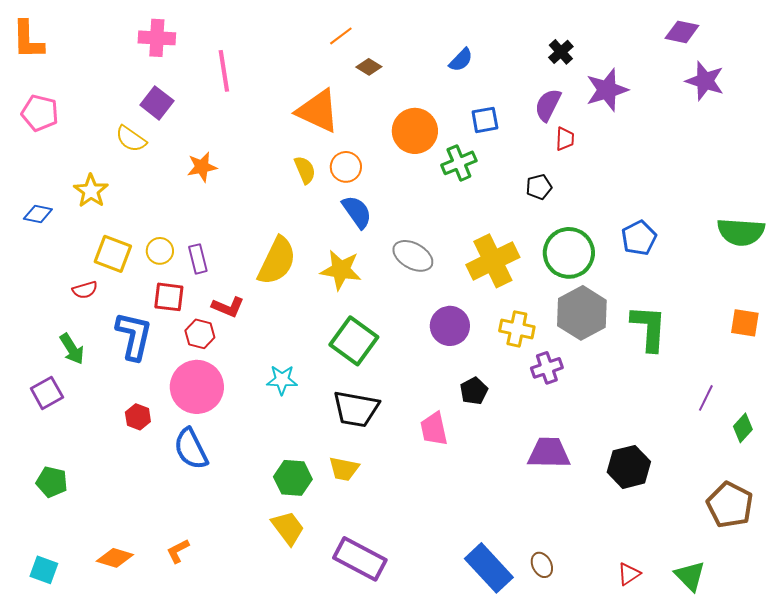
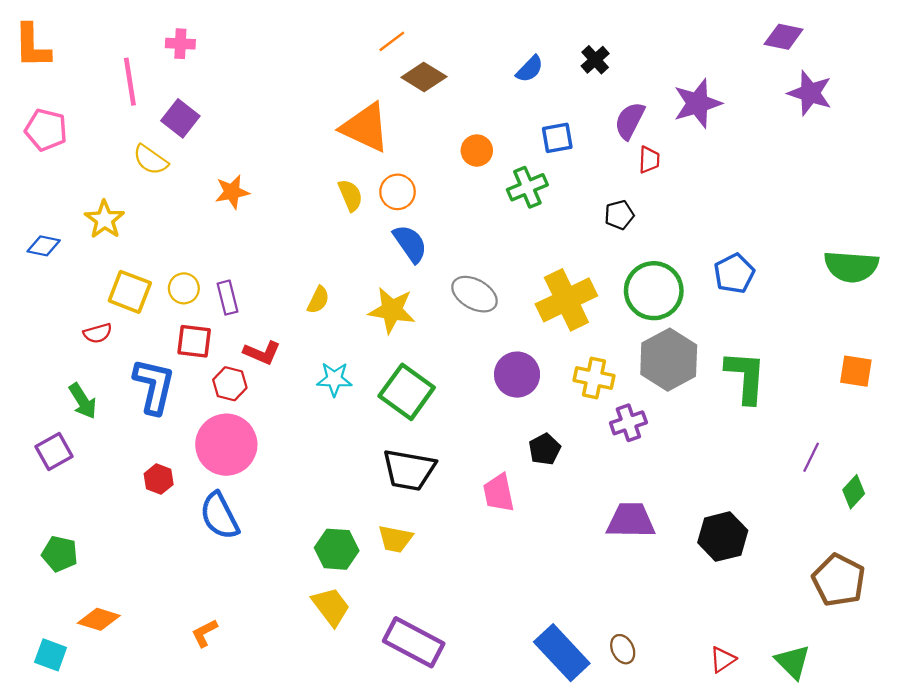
pink cross: (157, 38) -> (180, 44), size x0.7
black cross: (561, 52) -> (595, 60), moved
brown diamond: (369, 67) -> (424, 77), size x1.5
pink line: (224, 71) -> (130, 82), moved
orange circle: (415, 131) -> (477, 151), size x0.6
yellow semicircle: (277, 261) -> (318, 300), size x0.5
cyan star: (282, 380) -> (334, 379), moved
orange diamond: (115, 558) -> (99, 619), moved

